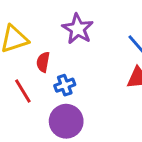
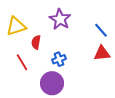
blue cross: (65, 85) -> (59, 59), moved

